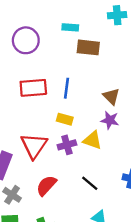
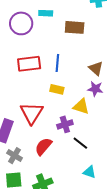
cyan rectangle: (70, 27) -> (46, 13), moved
purple cross: (67, 145) -> (65, 124), moved

